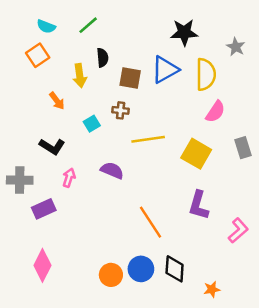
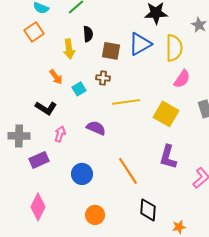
orange arrow: (57, 101) -> (56, 77), moved
blue circle: (141, 269) -> (82, 174), moved

